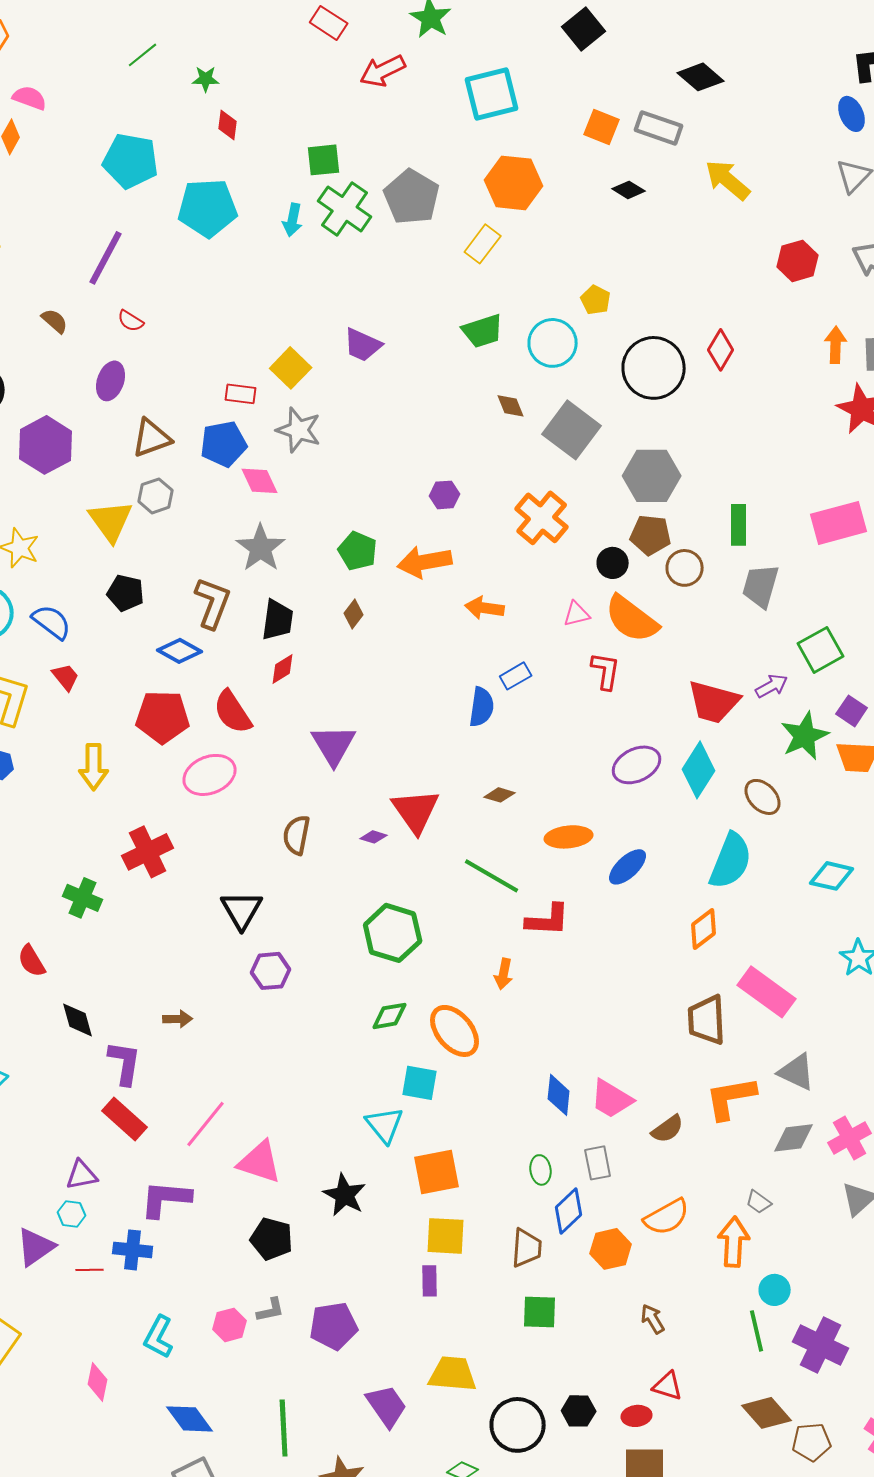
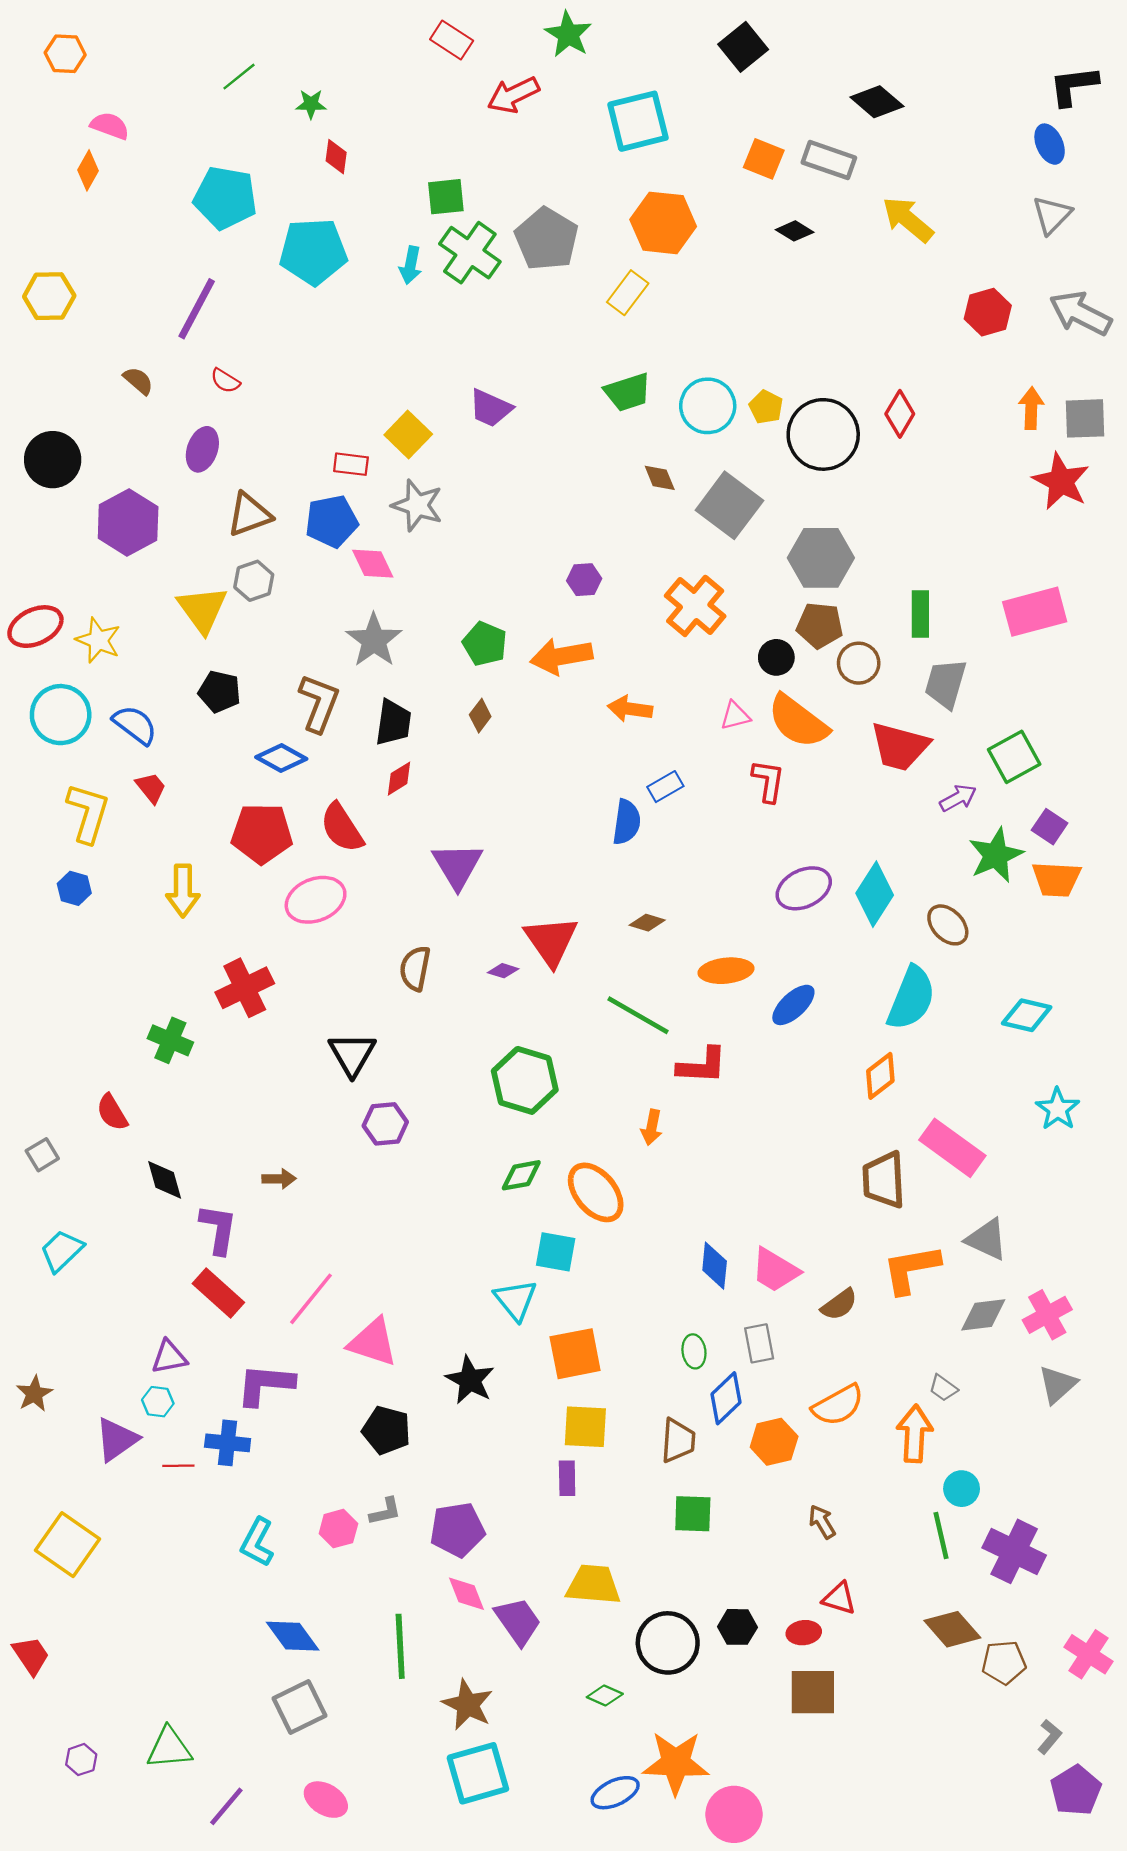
yellow pentagon: (596, 300) -> (766, 407), moved
red trapezoid: (714, 702) -> (900, 747), moved
pink diamond: (98, 1382) -> (466, 1594), moved, turned -33

